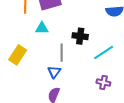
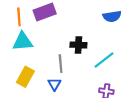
cyan triangle: (42, 28) -> (23, 42), moved, size x1.5
yellow rectangle: (18, 55) -> (25, 77), moved

